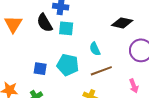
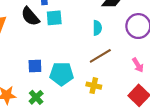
cyan semicircle: (95, 49) -> (97, 28), moved, turned -144
cyan pentagon: (68, 65) -> (61, 74), moved

